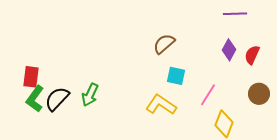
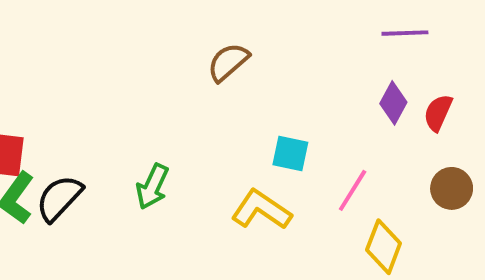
brown semicircle: (164, 44) -> (228, 62), moved
green arrow: (90, 95) -> (152, 186), moved

